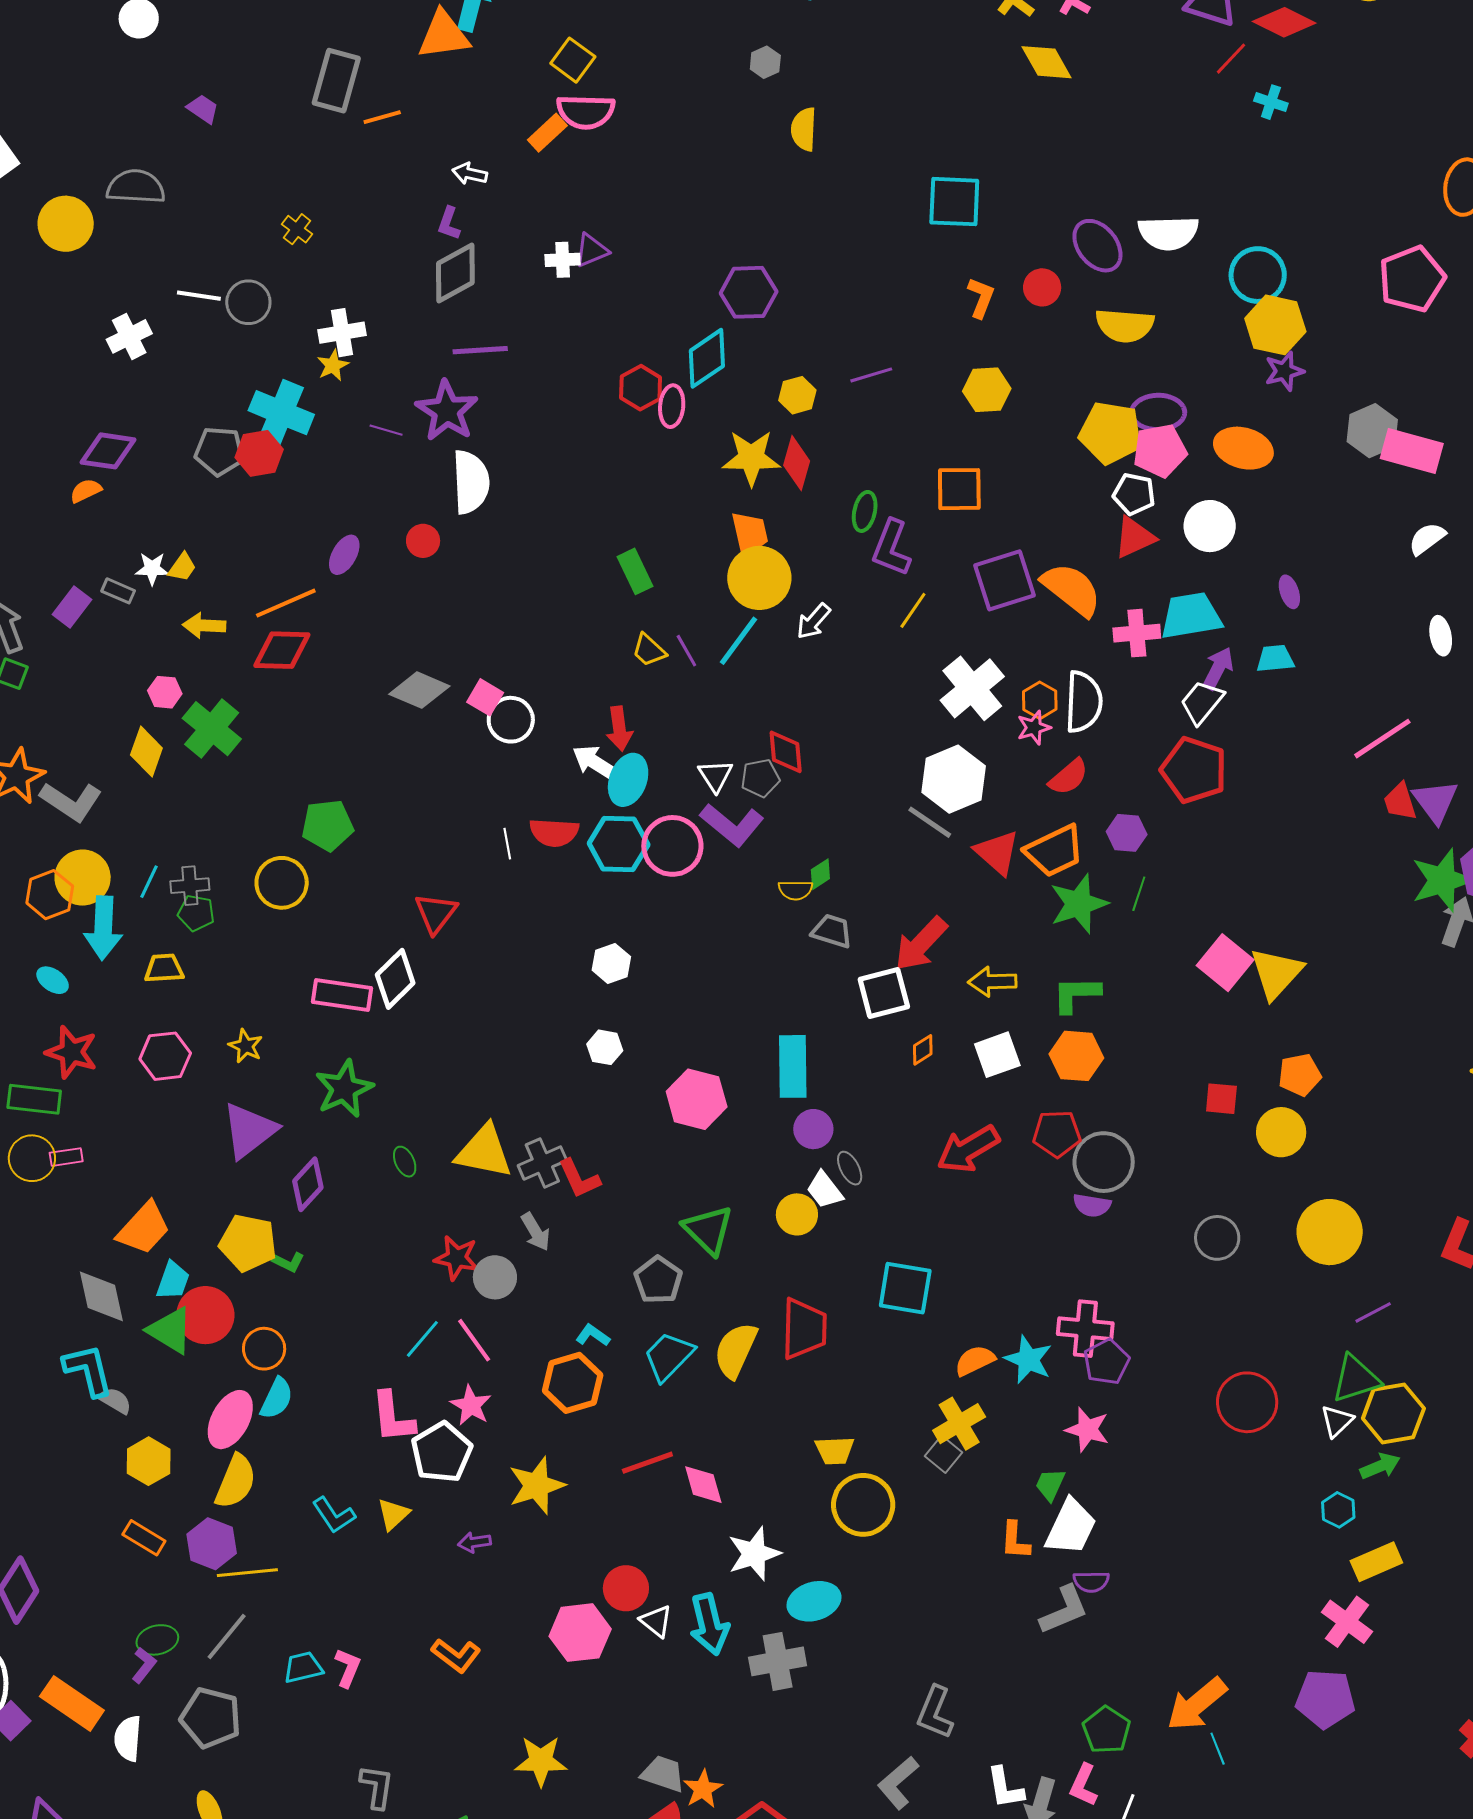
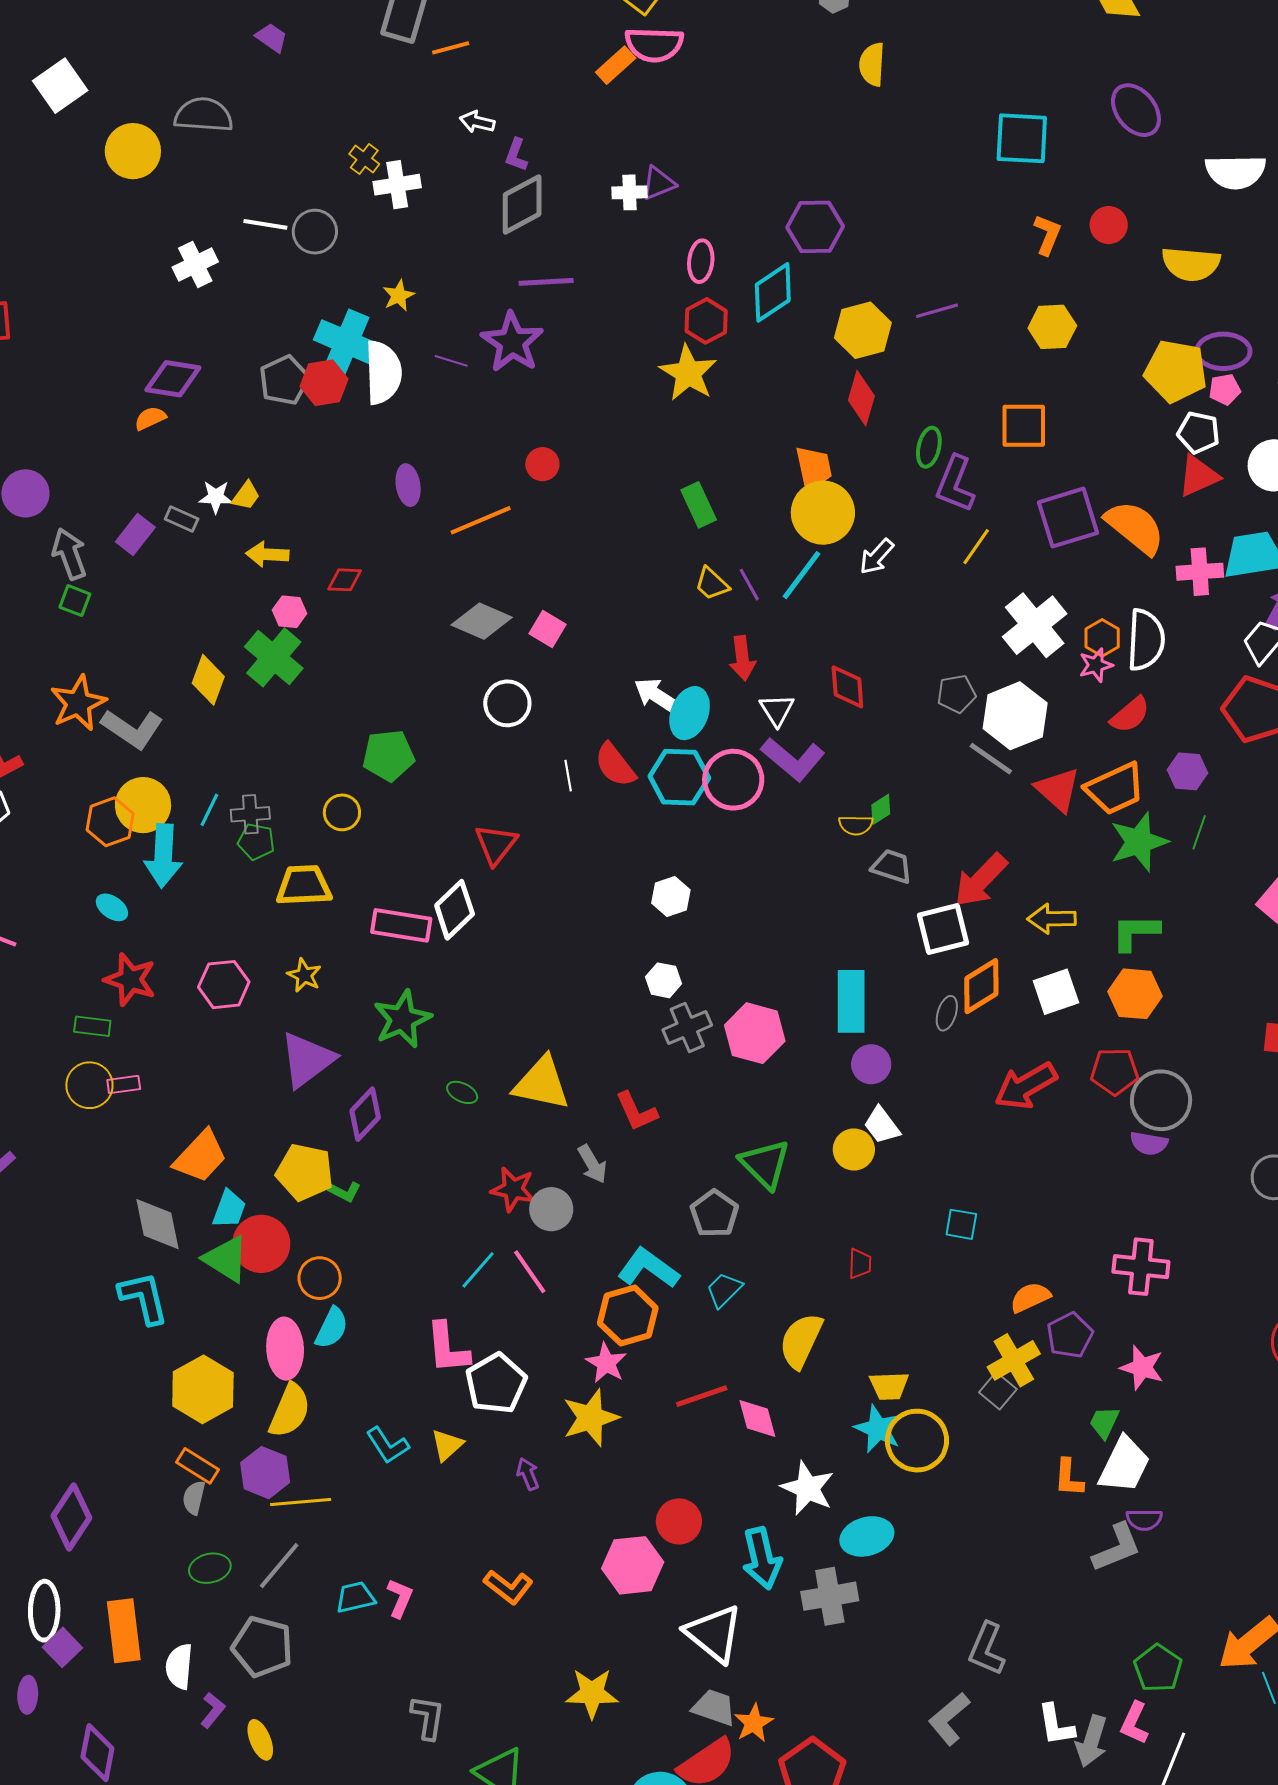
white arrow: (470, 174) -> (477, 122), moved
purple ellipse: (1097, 246) -> (1136, 110), moved
white cross: (342, 333) -> (397, 185), moved
yellow hexagon: (797, 395) -> (863, 330), size x1.5
pink ellipse: (672, 406) -> (701, 261), moved
gray pentagon: (219, 451) -> (284, 380), turned -30
pink pentagon: (1160, 451) -> (1225, 389), size x0.6
yellow star: (751, 458) -> (688, 373), moved, turned 30
white semicircle: (471, 482) -> (383, 372), moved
red circle: (423, 541) -> (542, 464), moved
purple ellipse: (344, 555) -> (408, 485), turned -39
orange line: (286, 603) -> (481, 520), moved
red diamond: (282, 650) -> (345, 580), size x0.6
pink hexagon: (165, 692) -> (290, 612), moved
white circle: (511, 720) -> (507, 703), moved
red arrow: (619, 729) -> (742, 658), moved
gray pentagon: (760, 778) -> (956, 694), moved
red semicircle: (554, 832) -> (615, 765), turned 48
yellow circle: (282, 883) -> (342, 812), size x0.7
yellow trapezoid: (164, 968) -> (304, 885), moved, size x1.4
orange diamond: (923, 1050) -> (981, 986), size x1.8
green rectangle: (34, 1099) -> (92, 1026), size x0.7
green ellipse: (405, 1162) -> (462, 1092), turned -40
gray cross: (542, 1163) -> (687, 1027), moved
gray ellipse: (850, 1168) -> (947, 1013), moved, turned 44
cyan square: (905, 1288) -> (961, 1224), size x0.6
red trapezoid: (804, 1329) -> (860, 1264), size x0.5
cyan L-shape: (593, 1335) -> (648, 1268), size x1.8
yellow semicircle: (736, 1350) -> (801, 1341), moved
cyan trapezoid: (669, 1356) -> (724, 1290), size x0.7
cyan star: (1028, 1360) -> (878, 1429), moved
purple pentagon: (1106, 1362) -> (1070, 1335), moved
gray semicircle: (115, 1401) -> (194, 1498), moved, turned -108
pink star: (471, 1405) -> (606, 1363), moved
pink ellipse: (230, 1420) -> (285, 1349), turned -32
yellow hexagon: (149, 1461) -> (203, 1389), size x1.4
purple arrow: (474, 1542) -> (528, 1474), turned 76
white star: (754, 1554) -> (808, 1488), turned -30
white triangle: (656, 1621) -> (714, 1634), moved, size x1.8
purple L-shape: (144, 1665) -> (213, 1710), moved
orange rectangle: (72, 1703) -> (124, 1631), turned 48

